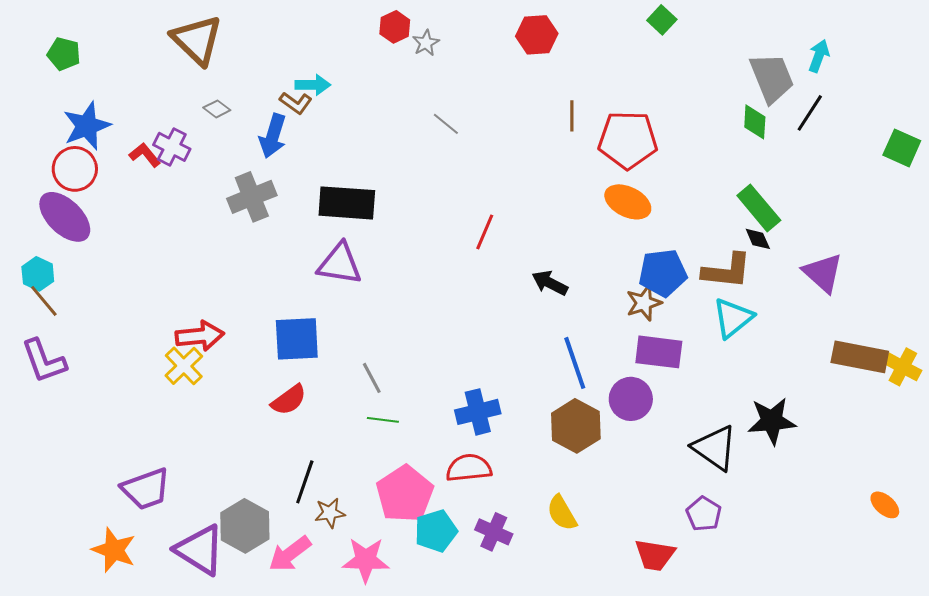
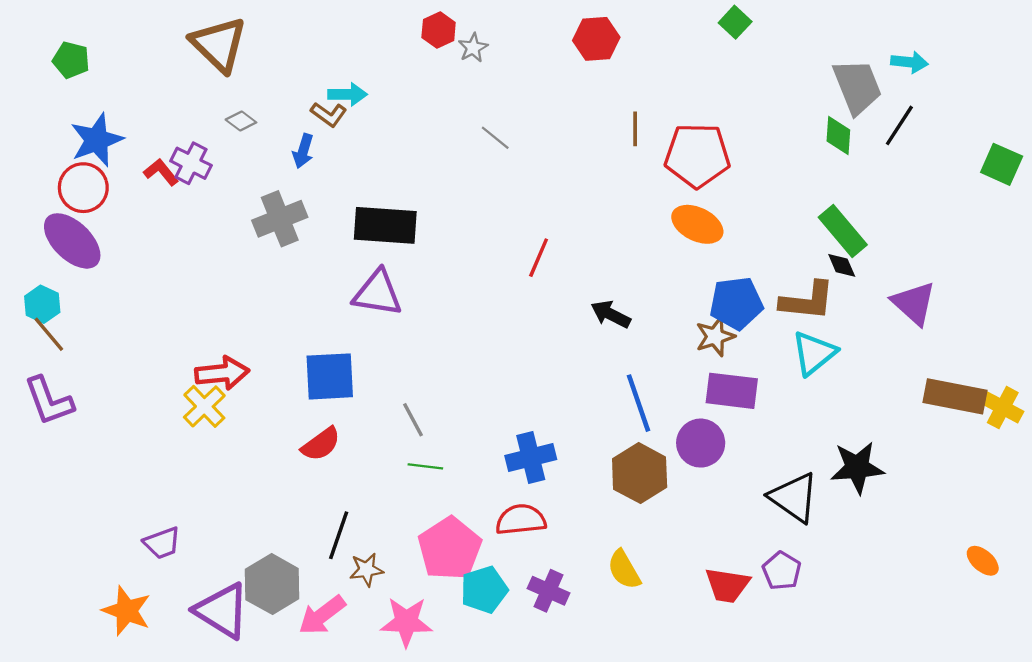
cyan arrow: (819, 56) -> (909, 62), turned 76
blue arrow: (273, 136) -> (303, 151), size x0.7
purple trapezoid: (146, 489) -> (162, 543), size x0.7
red trapezoid: (655, 555) -> (727, 585), moved

